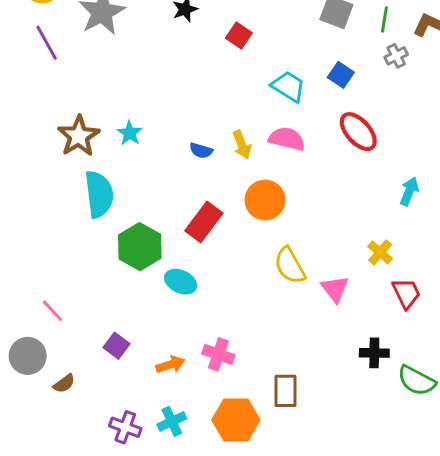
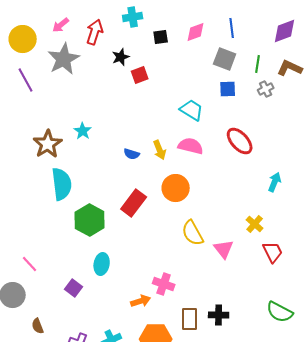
red square: (239, 35) -> (140, 75), moved, turned 36
blue square: (341, 75) -> (228, 89), moved, turned -36
cyan star: (130, 133) -> (83, 131), moved
cyan ellipse: (181, 282) -> (102, 264), moved, turned 75
black cross: (374, 353) -> (219, 315), moved
pink cross: (218, 354) -> (164, 284), moved
orange arrow: (170, 365) -> (141, 301), moved
brown semicircle: (64, 384) -> (38, 326), moved, turned 105

